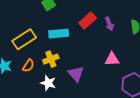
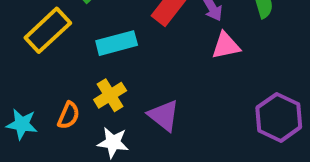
yellow rectangle: (24, 39) -> (48, 30), moved
pink triangle: (112, 59) -> (226, 46), moved

